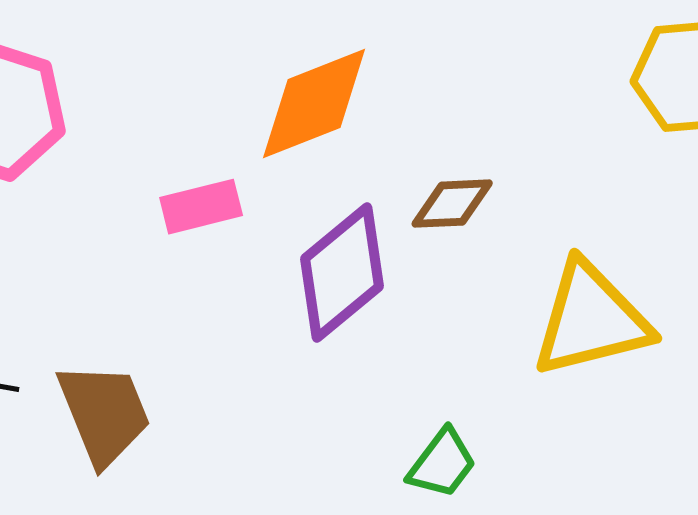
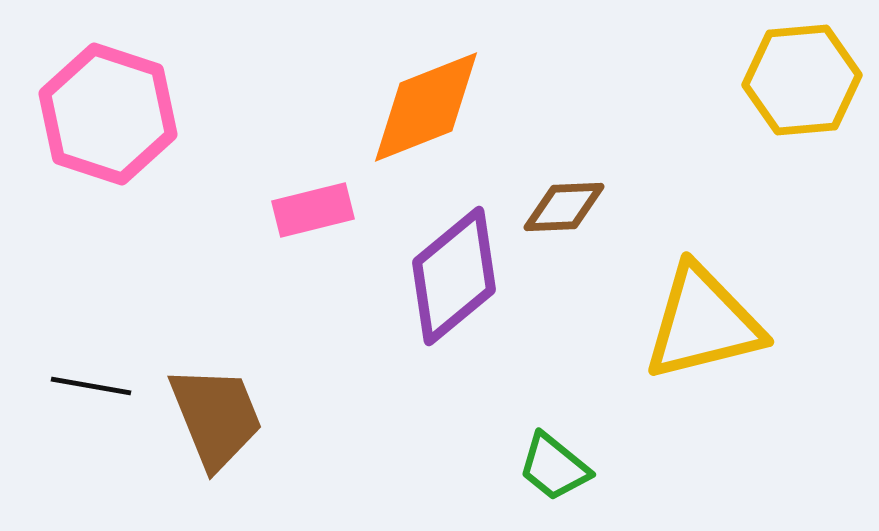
green trapezoid: (442, 464) -> (554, 467), turned 92

